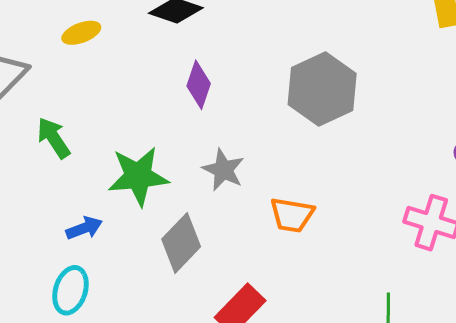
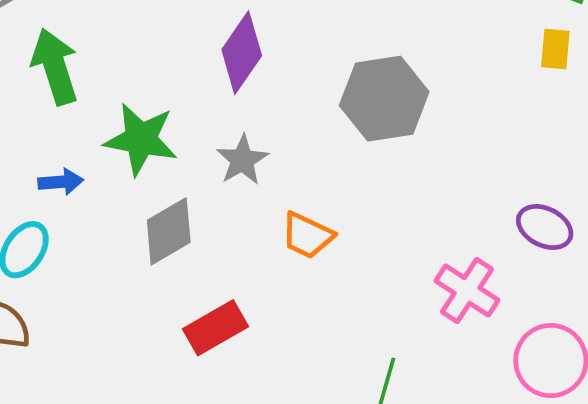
purple diamond: (199, 85) -> (242, 53), size x1.4
green arrow: (54, 138) -> (55, 67), size x1.4

